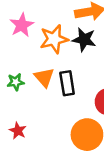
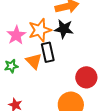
pink star: (22, 25) -> (16, 35), moved
black rectangle: (67, 83) -> (48, 52), moved

